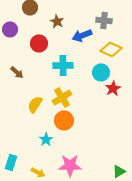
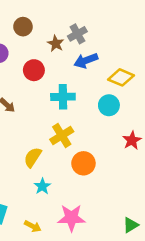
gray cross: (104, 20) -> (77, 34), moved, turned -35
red star: (113, 88) -> (132, 140), moved
yellow semicircle: (35, 104) -> (33, 157), moved
orange circle: (64, 120) -> (83, 163), moved

